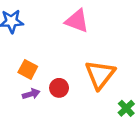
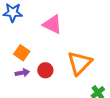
pink triangle: (77, 21) -> (52, 24), moved

